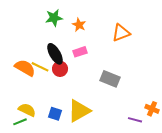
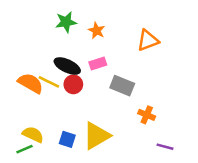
black ellipse: (55, 54) -> (67, 66), turned -35
gray rectangle: (110, 79) -> (122, 86), moved
orange cross: (152, 109) -> (147, 115), moved

